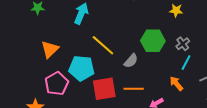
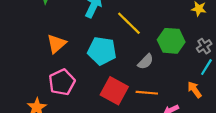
yellow line: (103, 45) -> (129, 23), moved
cyan pentagon: (81, 68) -> (102, 51), moved
red square: (104, 89) -> (114, 91), turned 35

